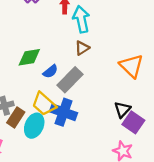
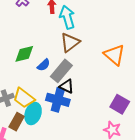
brown triangle: (82, 48) -> (70, 42), size x1.5
yellow trapezoid: (44, 104) -> (24, 98), moved
black triangle: (122, 110) -> (67, 86), moved, turned -42
brown rectangle: (16, 117) -> (17, 122), moved

